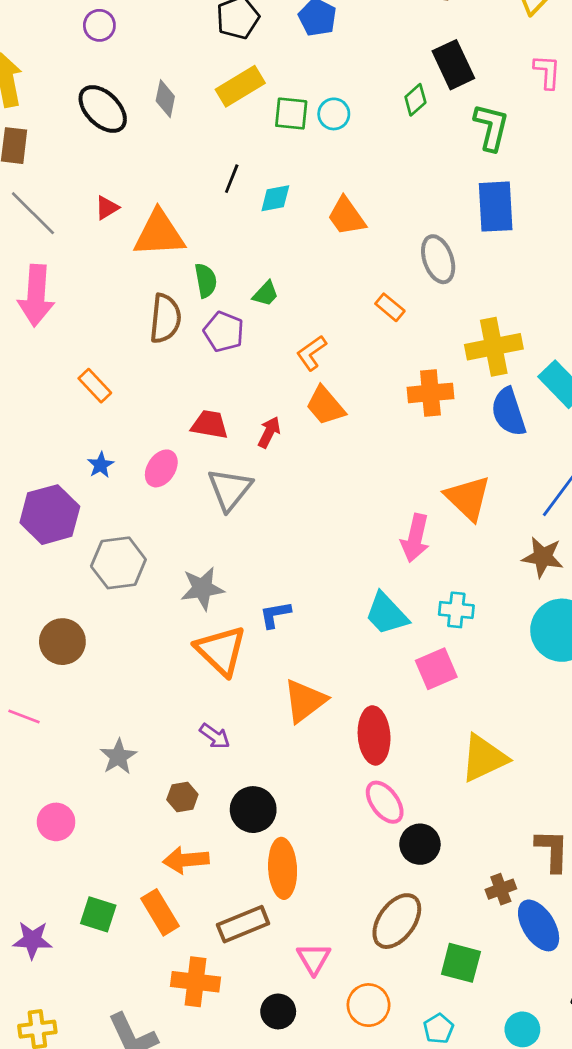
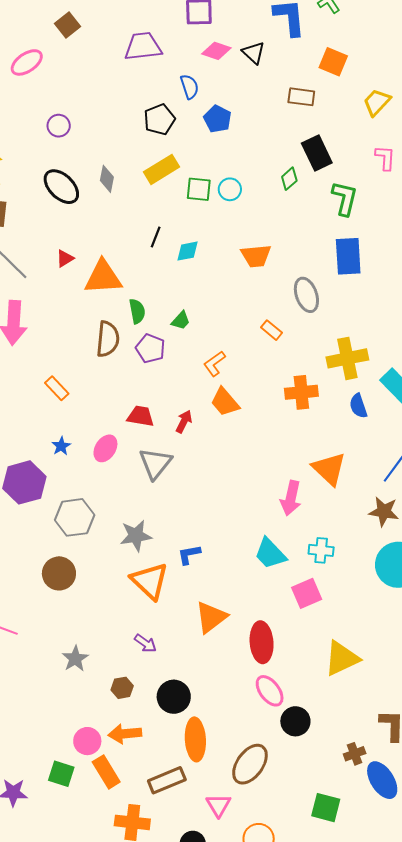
orange trapezoid: (346, 216) -> (256, 256), moved, turned -60
blue semicircle: (508, 412) -> (358, 406), size x0.7
brown circle: (62, 642) -> (59, 573), moved
pink circle: (56, 822) -> (87, 741), moved
brown ellipse: (397, 921) -> (250, 764), moved

